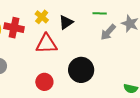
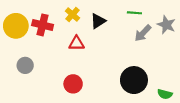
red triangle: (46, 44) -> (77, 43), size x0.7
black circle: (81, 70) -> (134, 80), moved

